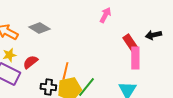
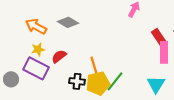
orange line: (65, 71) -> (94, 65), turned -30

